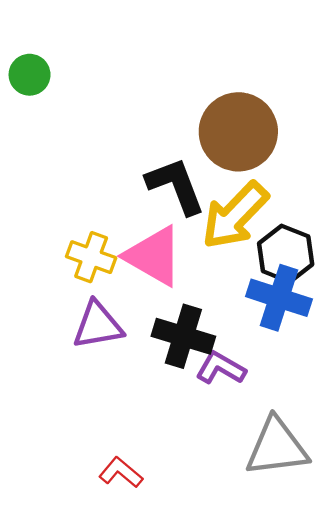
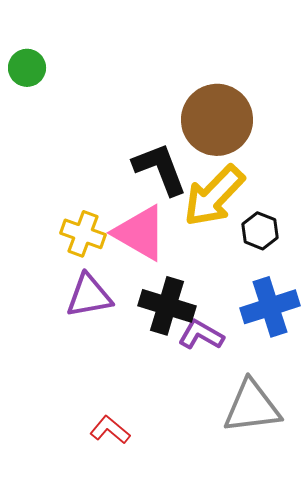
black hexagon: (286, 254) -> (260, 231), size x0.7
blue cross: (279, 298) -> (270, 307), moved, turned -36

